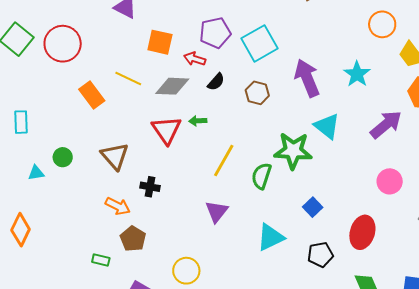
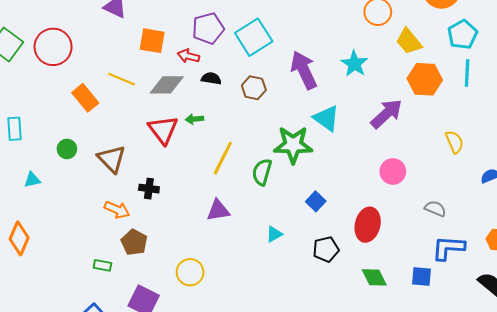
black semicircle: (216, 82) -> (211, 78), turned -120
green circle: (63, 157) -> (67, 149), moved
purple triangle: (217, 211) -> (218, 210), turned 45
cyan triangle: (270, 237) -> (274, 234), size x0.6

